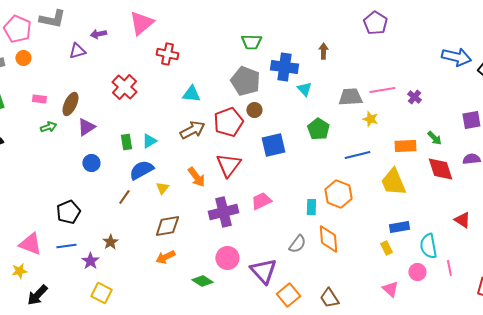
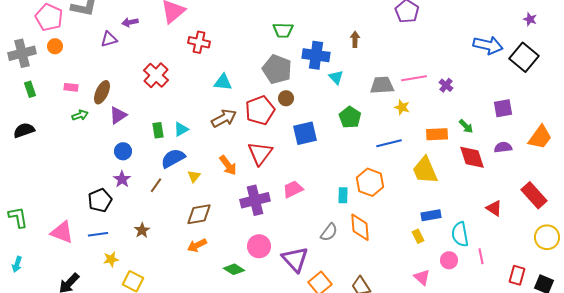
purple star: (90, 261) -> (122, 179), moved
yellow star: (19, 271) -> (111, 259), moved

